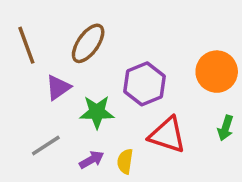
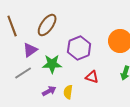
red triangle: (167, 135) -> (92, 77), size x0.6
gray line: (46, 146) -> (23, 73), moved

